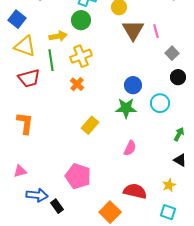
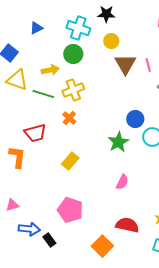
green line: (51, 60) -> (43, 94), turned -65
red trapezoid: (29, 78) -> (35, 133), moved
blue circle: (133, 85) -> (135, 119), moved
green star: (126, 108) -> (118, 142), turned -30
yellow rectangle: (90, 125) -> (70, 161), moved

